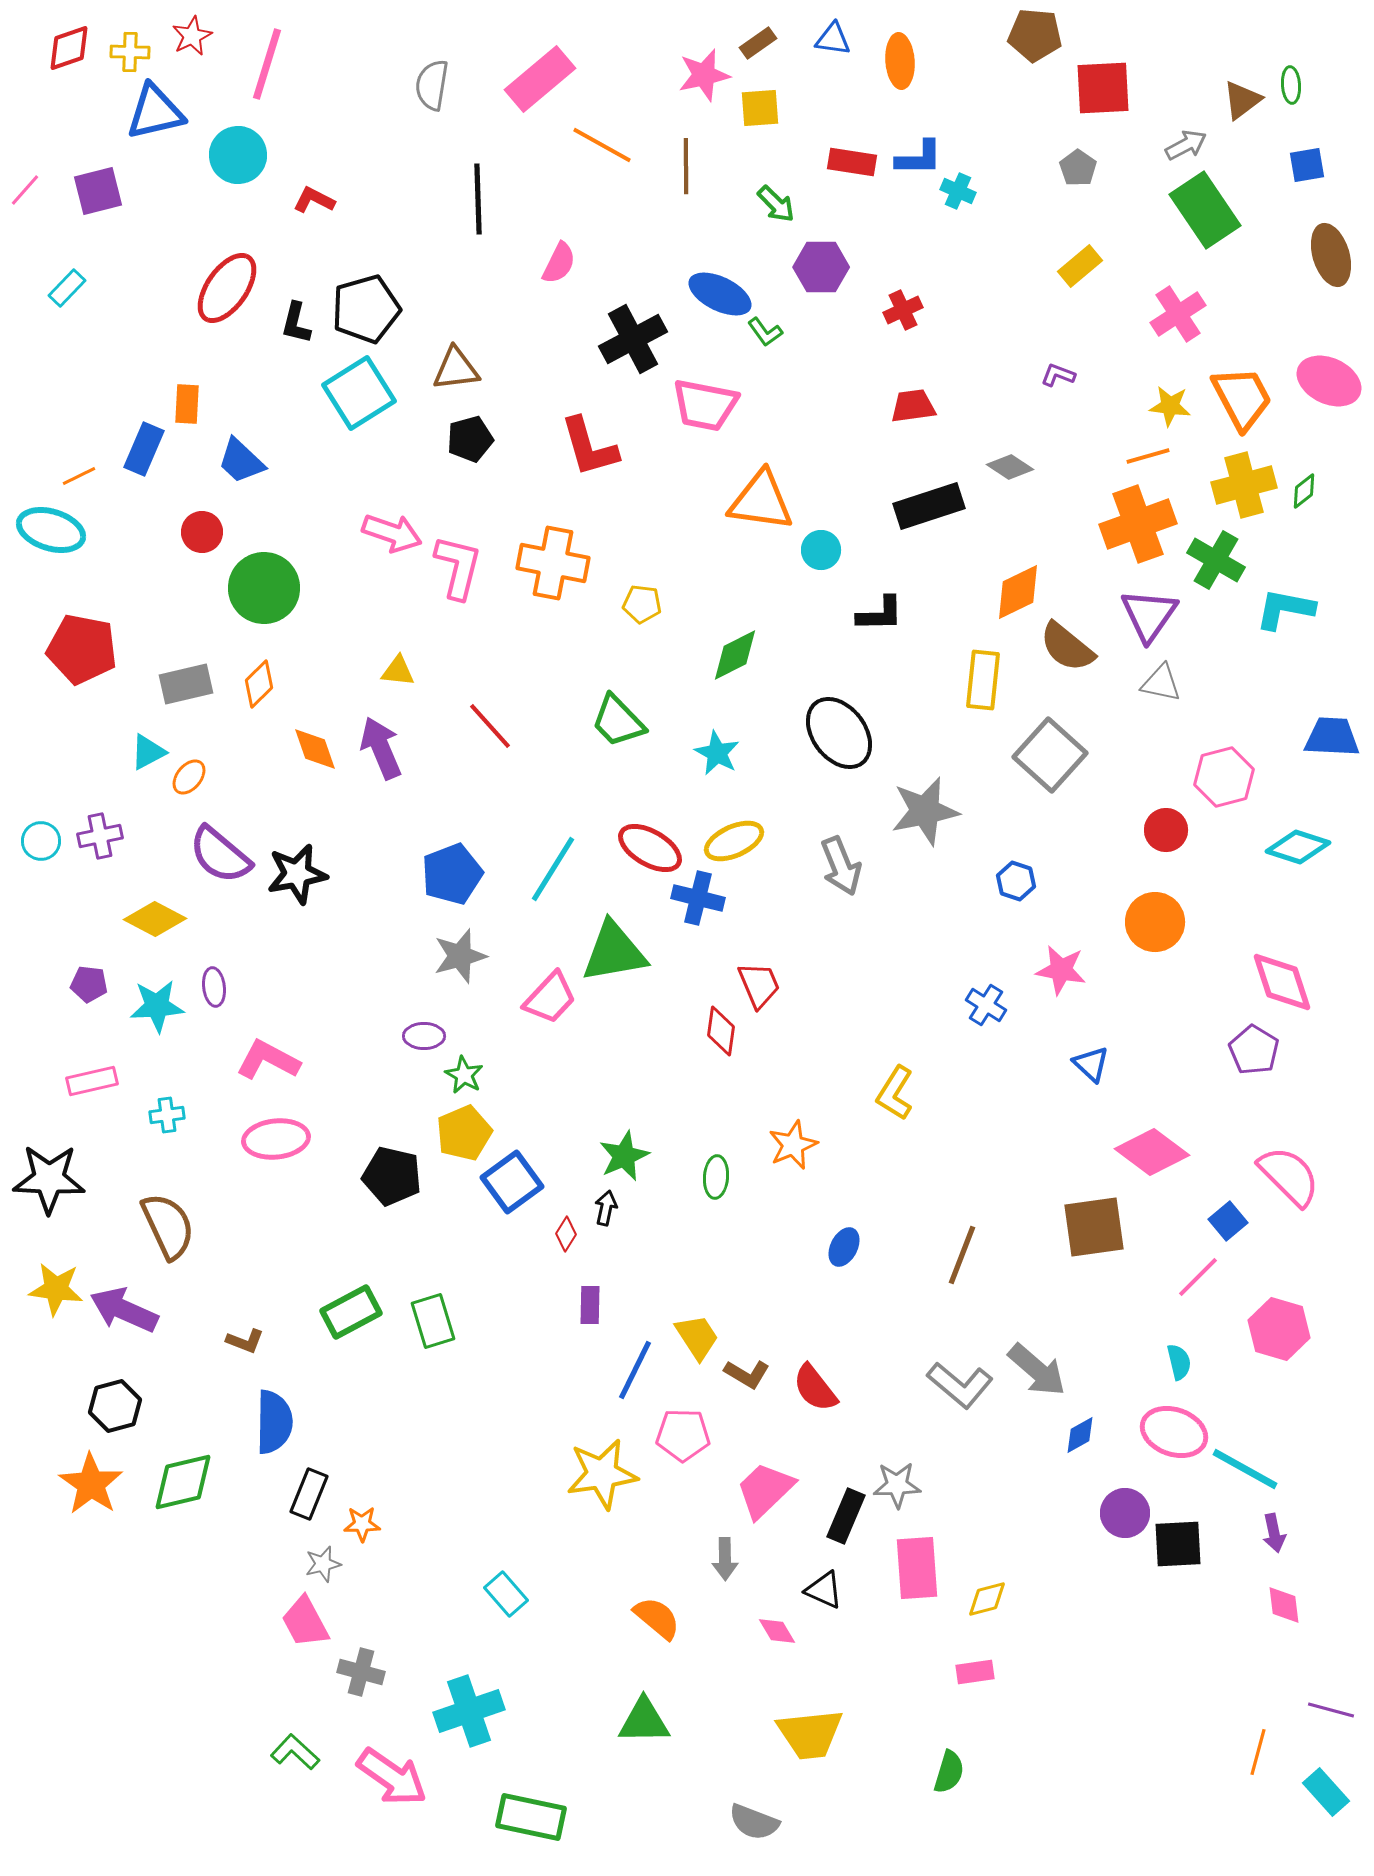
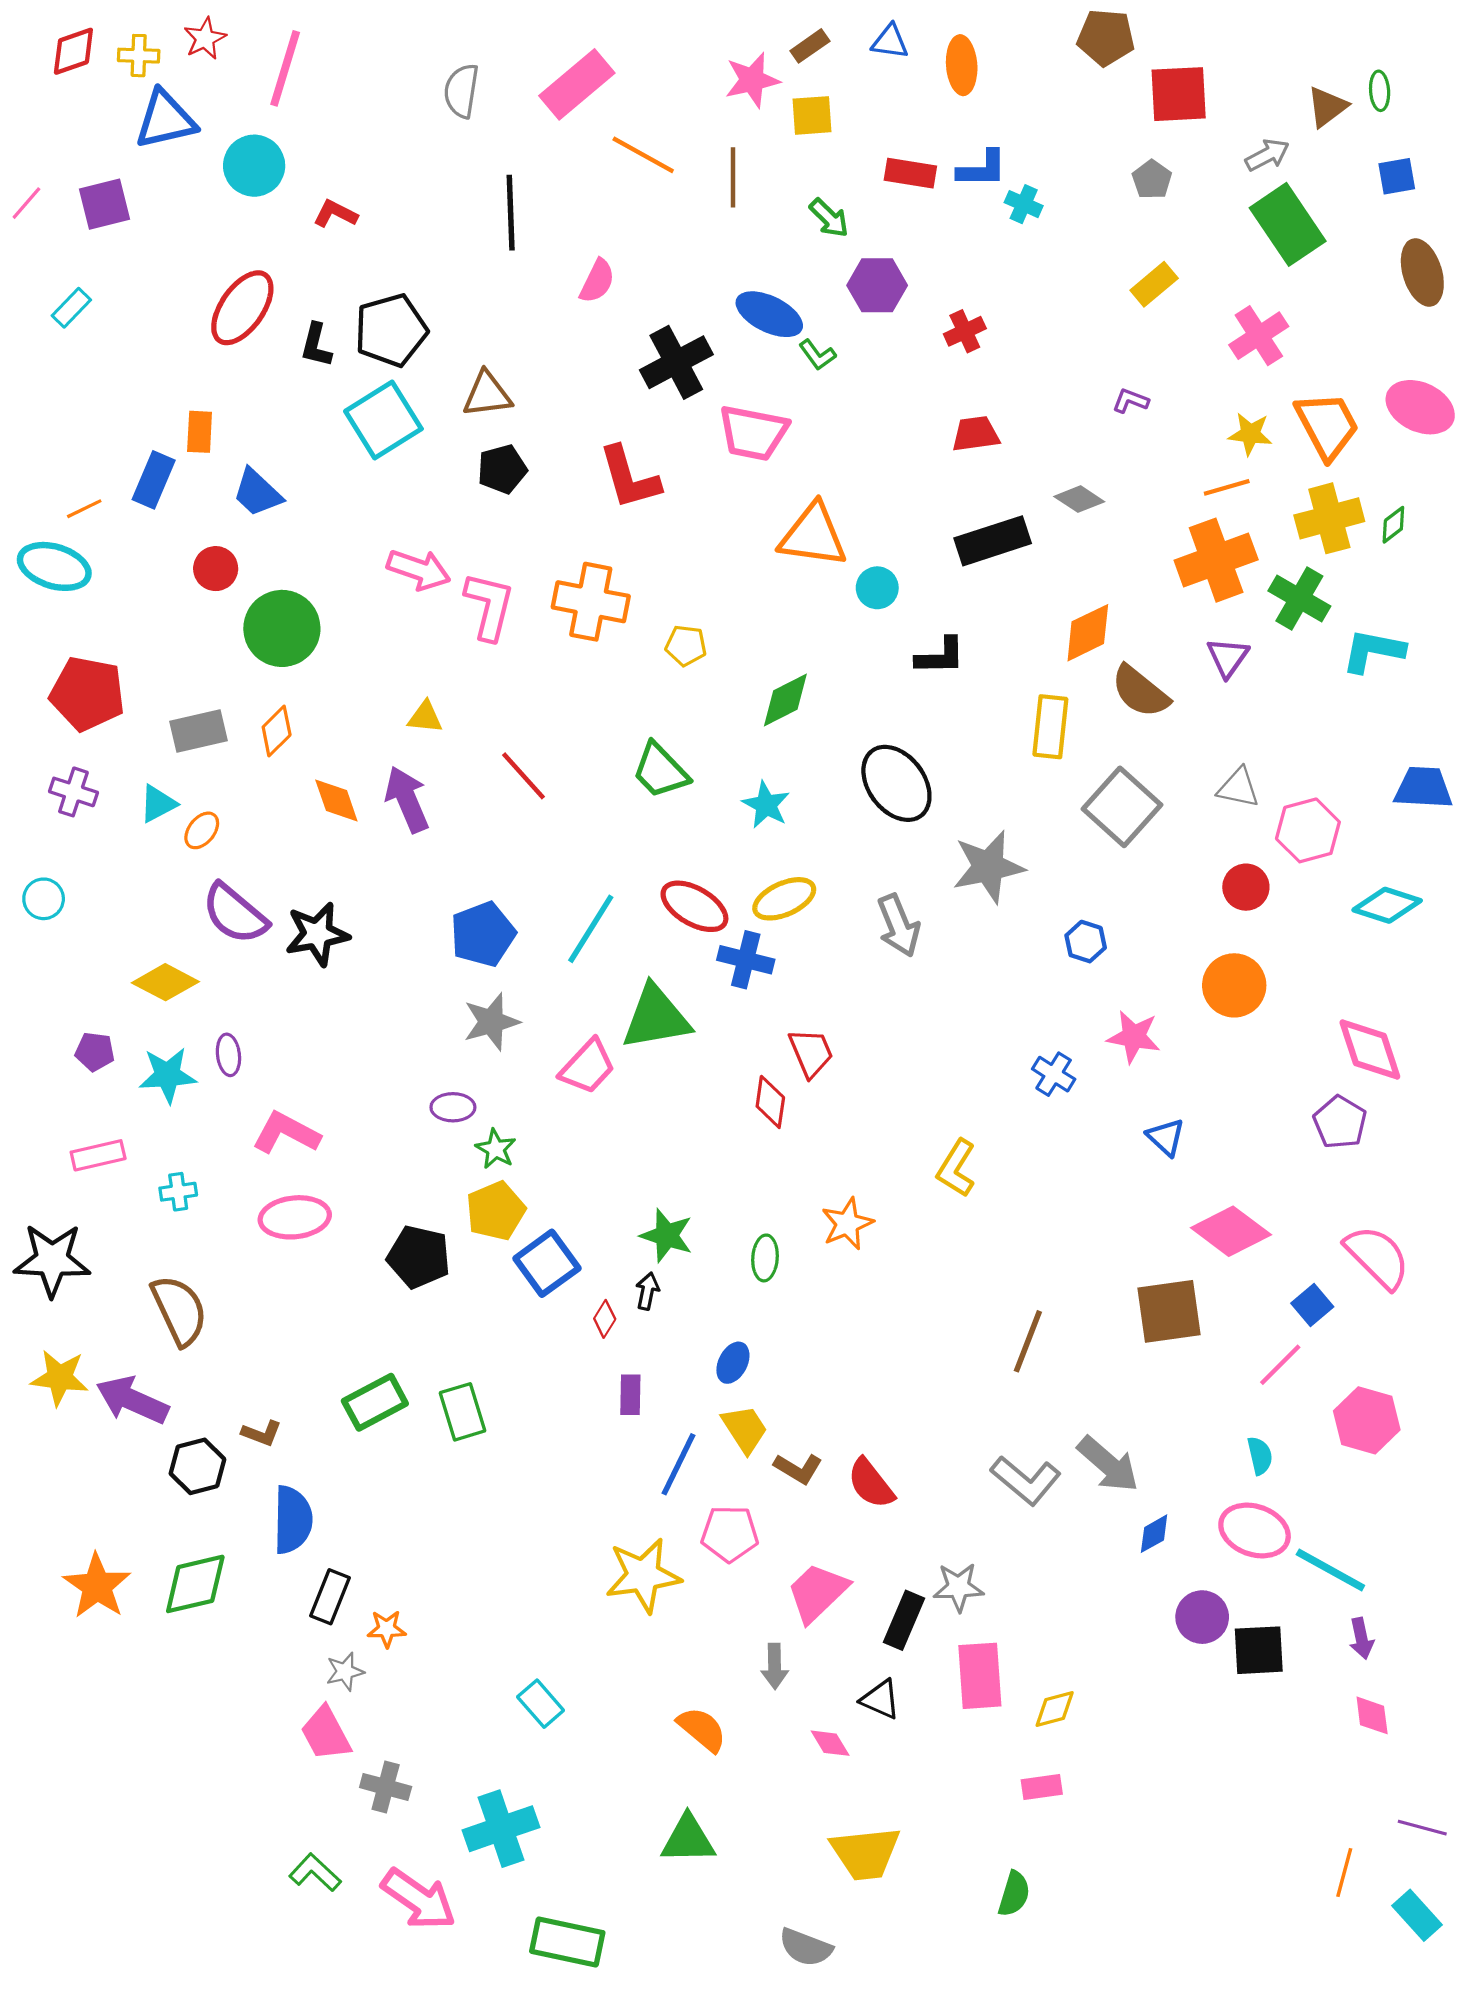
purple triangle: (1149, 615) -> (1228, 657), size x0.7
gray triangle: (1161, 683) -> (1238, 788), moved
purple cross: (100, 836) -> (73, 792), moved, turned 30
green star: (624, 1156) -> (667, 1235), turned -30
blue ellipse: (844, 1247) -> (733, 1363), moved
black hexagon: (115, 1406) -> (197, 1466), moved

